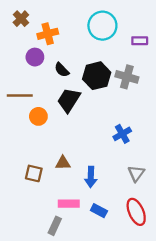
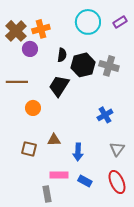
brown cross: (21, 19) -> (16, 31), moved, size x1.5
purple rectangle: (140, 41) -> (120, 22), moved, turned -32
black semicircle: (62, 70) -> (62, 55), moved, turned -128
orange circle: (38, 116) -> (33, 108), moved
gray rectangle: (55, 226) -> (47, 194), turned -35

